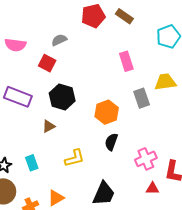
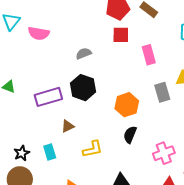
gray semicircle: (59, 40) -> (84, 53), moved
red square: (47, 63) -> (121, 35), moved, turned -30
purple rectangle: (18, 97) -> (48, 97), moved, turned -40
brown triangle: (49, 126) -> (68, 126), moved

